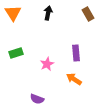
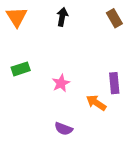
purple rectangle: (76, 53) -> (114, 83), moved
purple semicircle: (37, 99) -> (64, 129), moved

